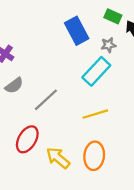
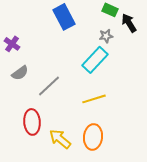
blue rectangle: (77, 31) -> (64, 17), moved
red ellipse: (27, 139) -> (32, 122), turned -35

